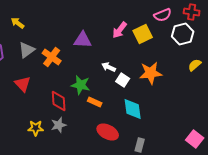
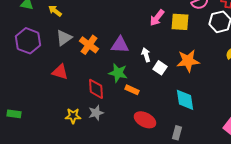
yellow square: (143, 34) -> (180, 22), turned 30
purple triangle: (83, 40) -> (120, 45), moved
white arrow: (109, 67) -> (146, 55), turned 48
red triangle: (23, 84) -> (60, 72), turned -30
cyan diamond: (133, 109) -> (185, 100), moved

